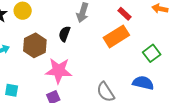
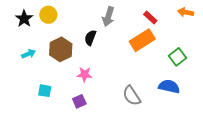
pink star: (59, 71) -> (85, 75), size x0.6
cyan square: (12, 90) -> (45, 91), moved

